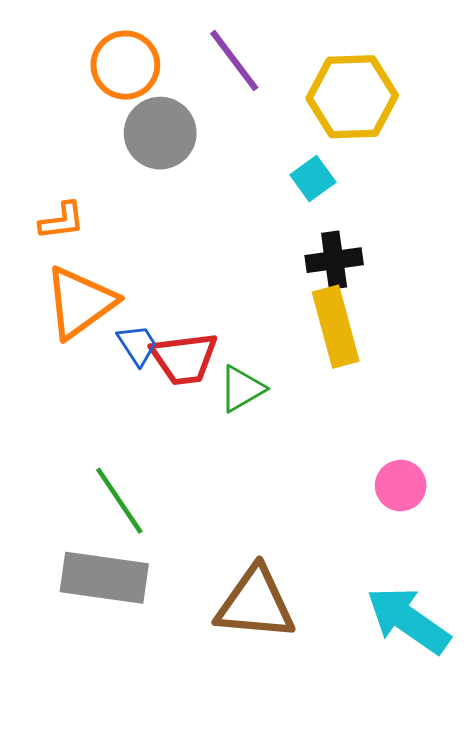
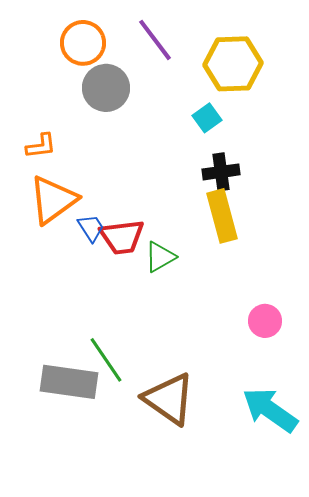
green line: (119, 501) -> (106, 360), moved
brown triangle: (255, 603) -> (169, 399), turned 30

